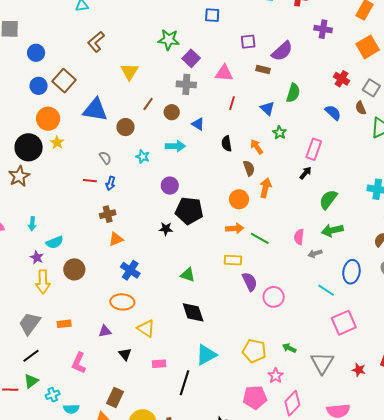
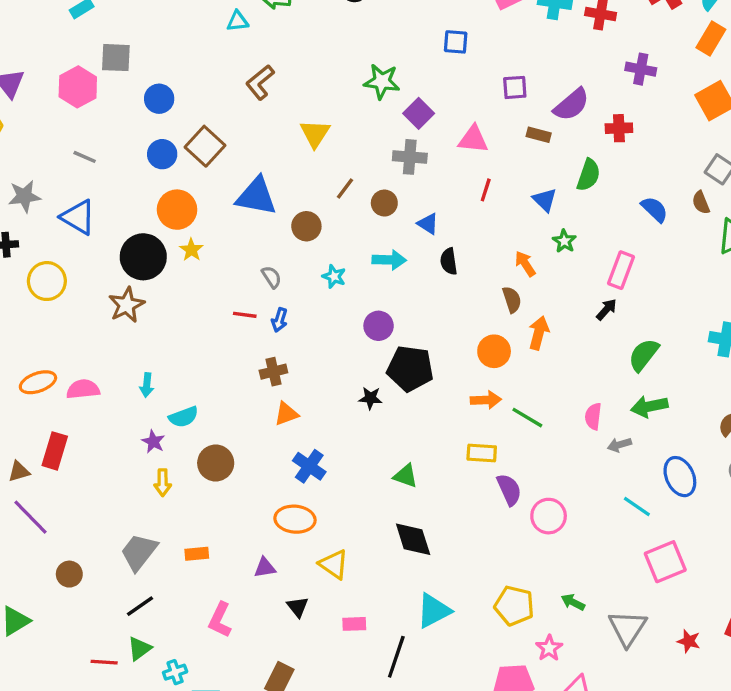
red cross: (341, 79) -> (619, 128), moved, turned -35
black semicircle: (227, 144) -> (449, 261), moved
blue ellipse: (351, 272) -> (680, 477), turned -35
yellow arrow: (43, 282) -> (163, 483), size x0.7

